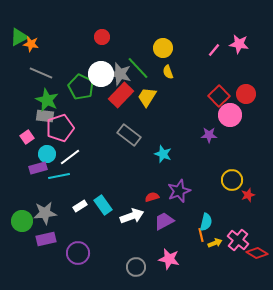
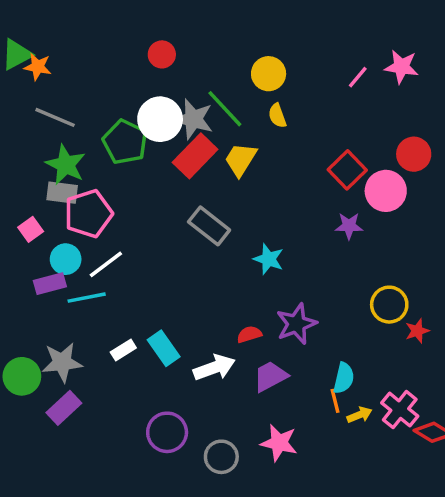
red square: (219, 96) -> (347, 170), moved
purple rectangle: (46, 239) -> (64, 408), turned -30
purple circle: (78, 253) -> (167, 432), moved

